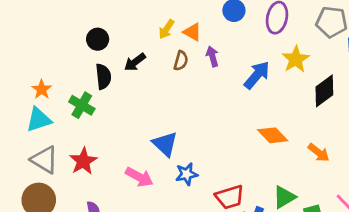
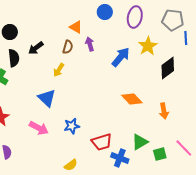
yellow arrow: (166, 29) -> (59, 70), moved
blue triangle: (165, 144) -> (47, 98), moved
orange arrow: (319, 153) -> (164, 111), turned 42

